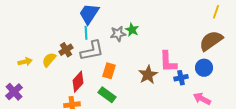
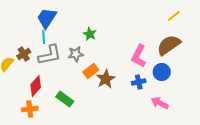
yellow line: (216, 12) -> (174, 16), turned 32
gray star: (118, 34) -> (76, 54), moved
pink L-shape: (168, 62) -> (139, 56), moved, turned 30
orange rectangle: (109, 71) -> (91, 71), moved, turned 35

